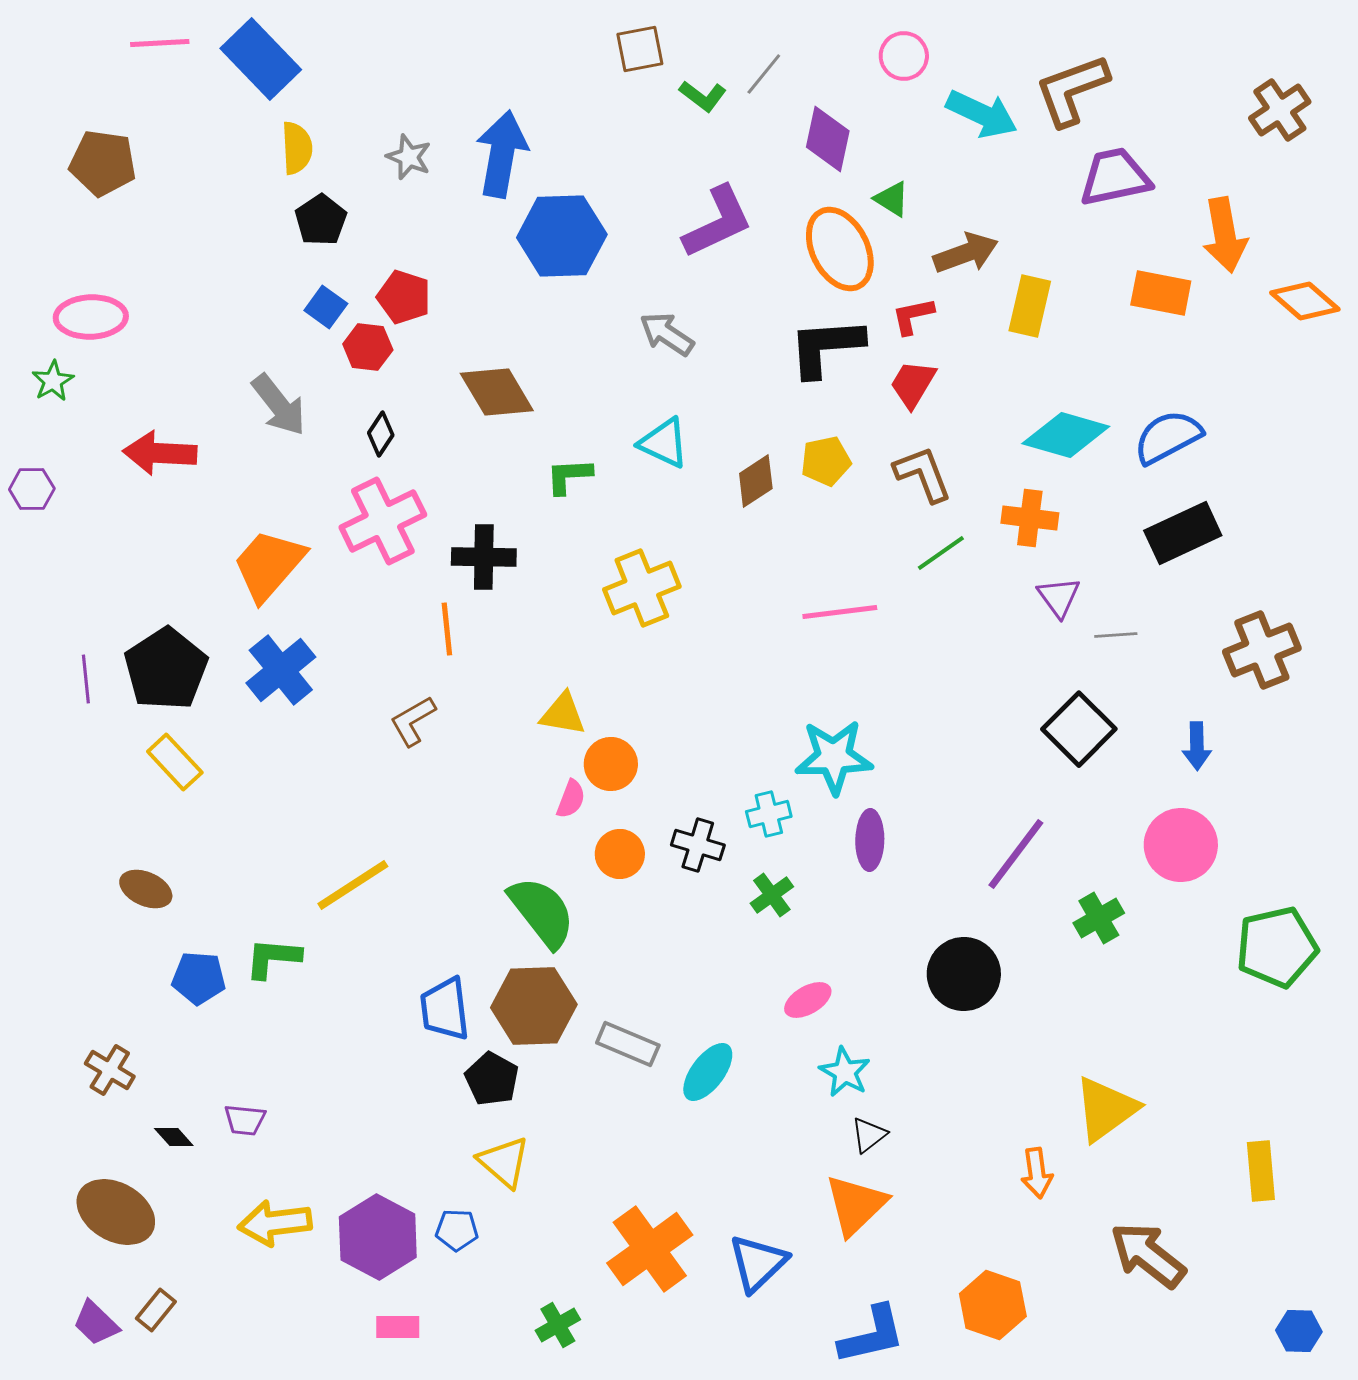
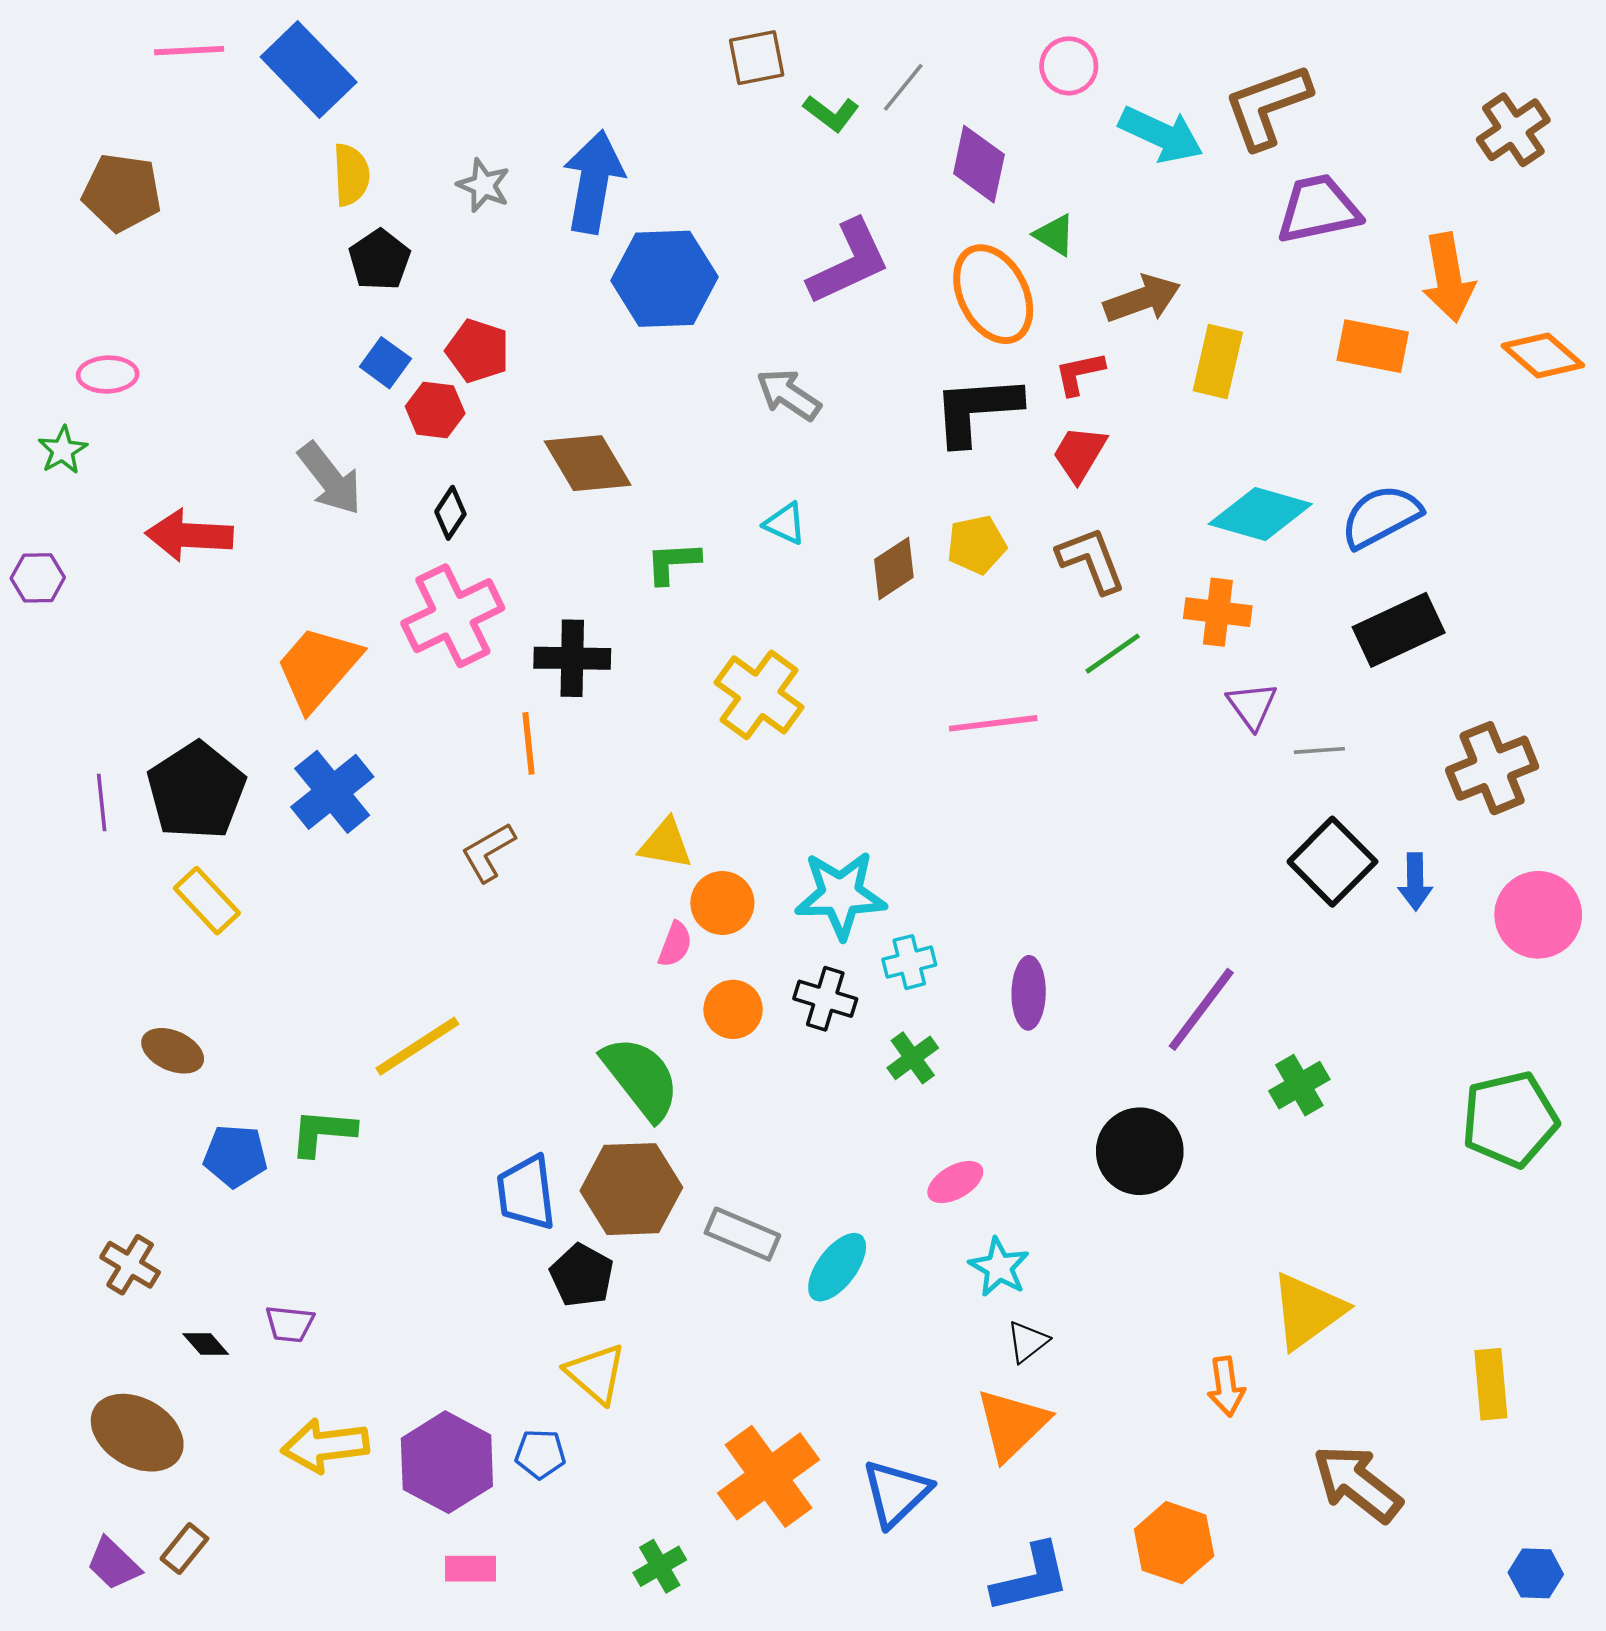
pink ellipse: (91, 317) -> (108, 375), size x0.7
cyan triangle: (664, 443) -> (785, 523), size x0.7
yellow cross: (642, 588) -> (759, 695), turned -32
black square: (1079, 729) -> (1332, 862), moved
cyan star: (834, 757) -> (841, 895), moved
pink circle: (1181, 845) -> (1538, 915), moved

